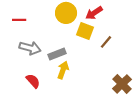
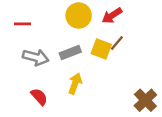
yellow square: (85, 31) -> (101, 49), moved
brown line: (106, 42) -> (117, 43), moved
gray rectangle: (57, 54) -> (70, 53), moved

